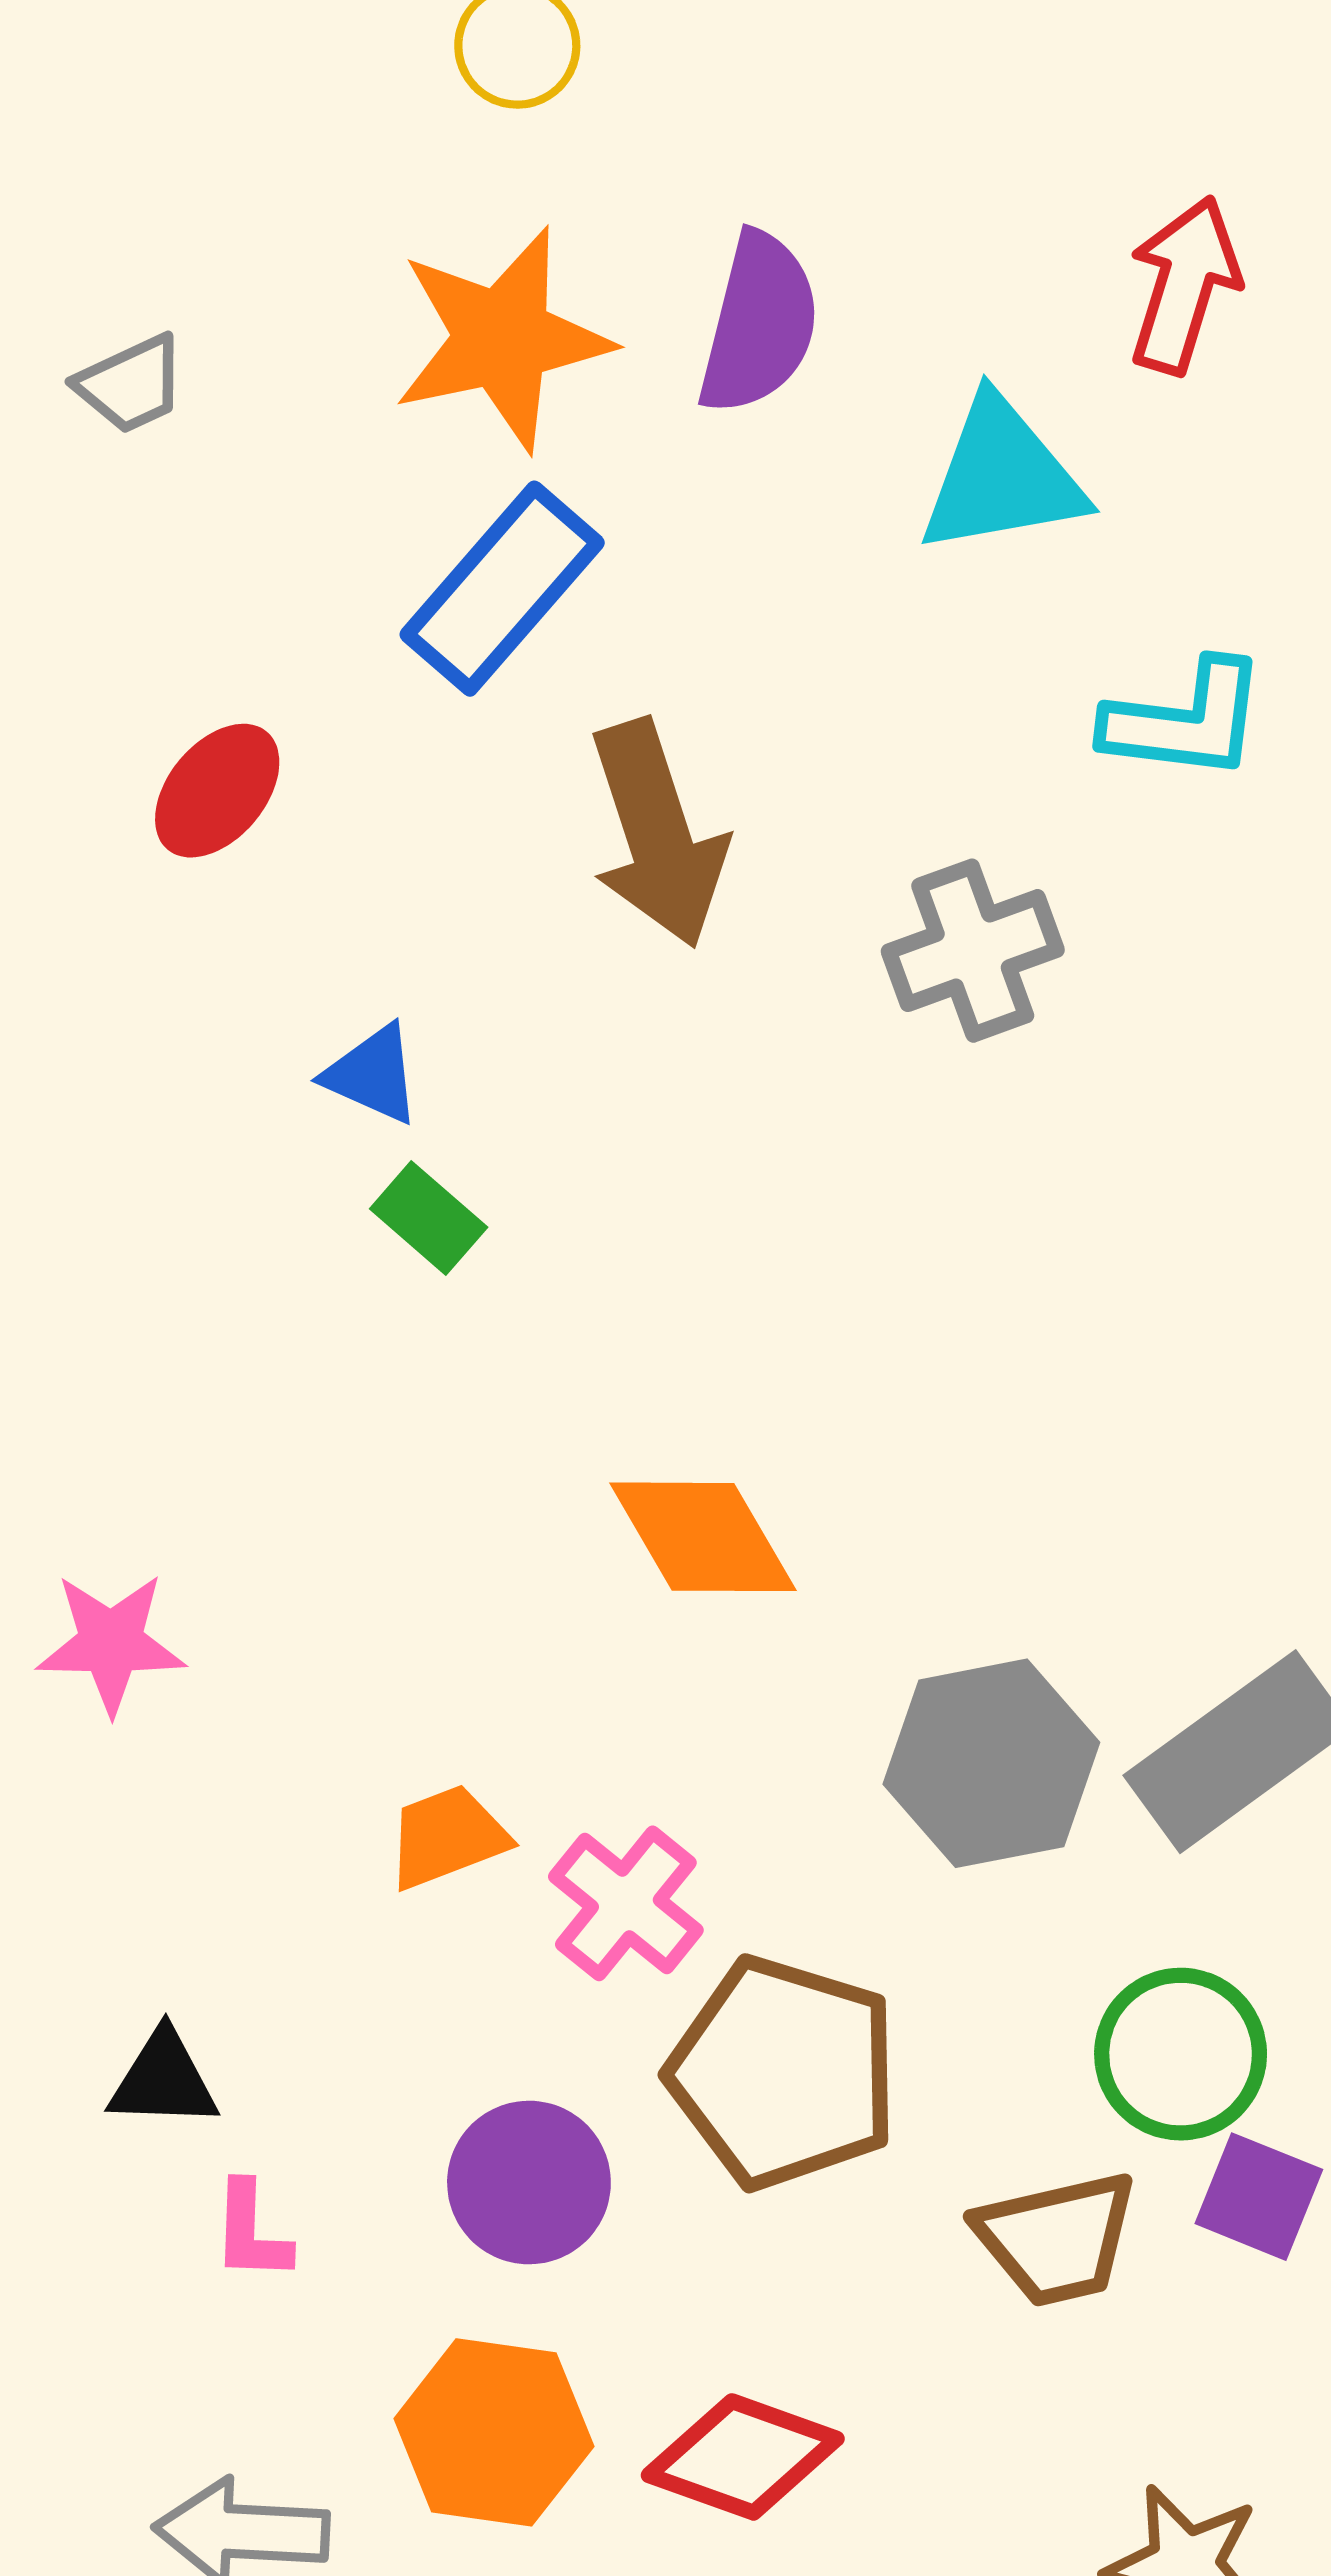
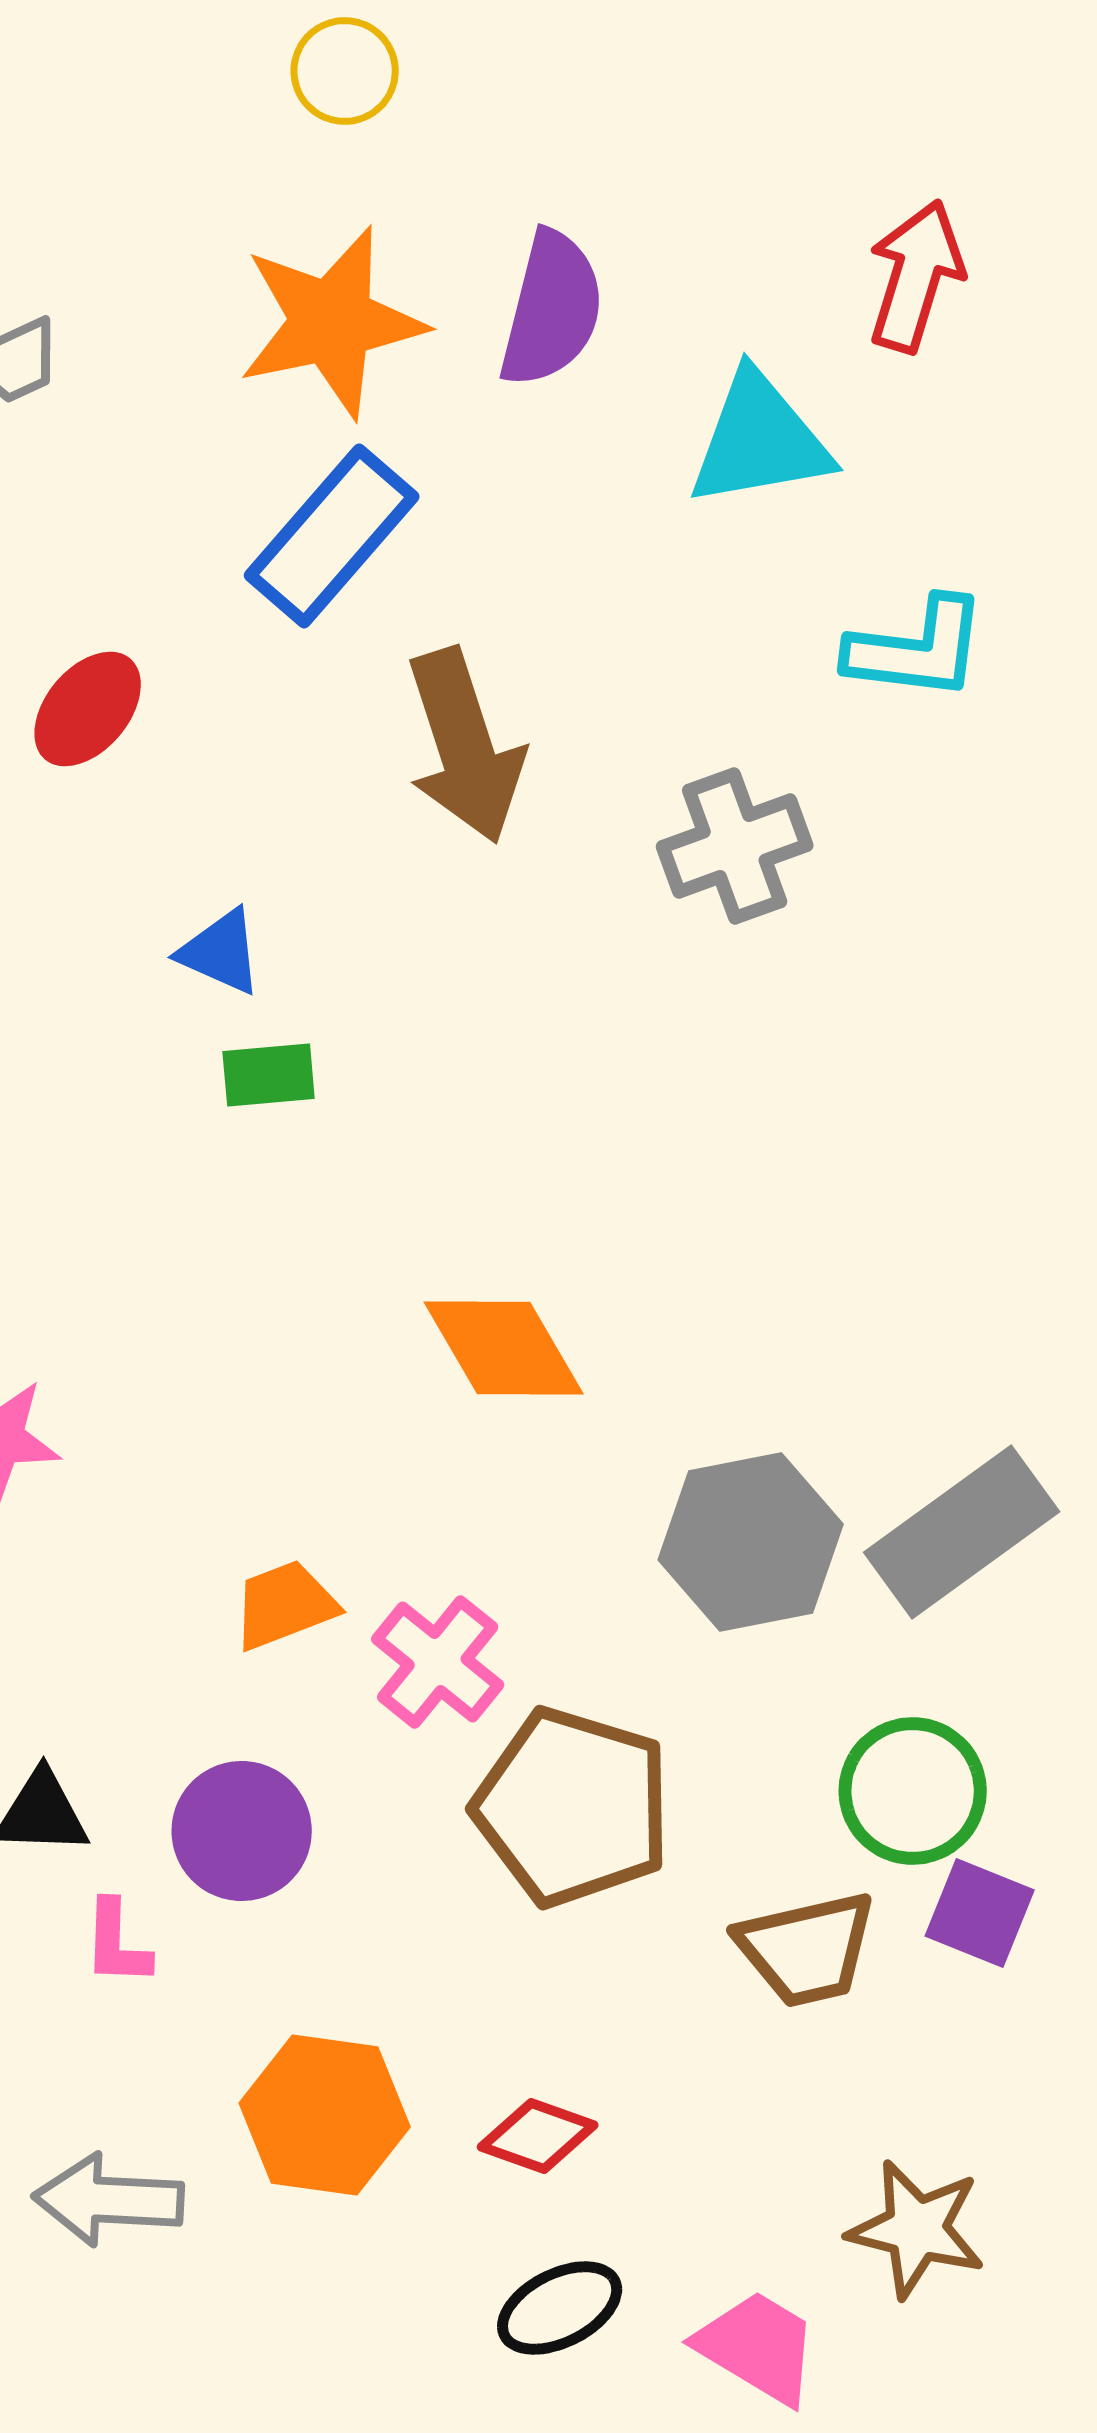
green rectangle: (429, 1218) -> (269, 1075), turned -46
purple circle: (529, 2183) -> (242, 1831), moved
red diamond: (743, 2457) -> (538, 2136), size x0.7

